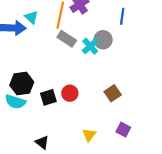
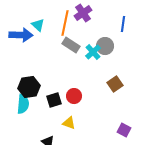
brown square: (113, 93) -> (115, 84), moved
cyan semicircle: (15, 102) -> (23, 104), turned -102
yellow triangle: (89, 135) -> (69, 123), moved, turned -48

